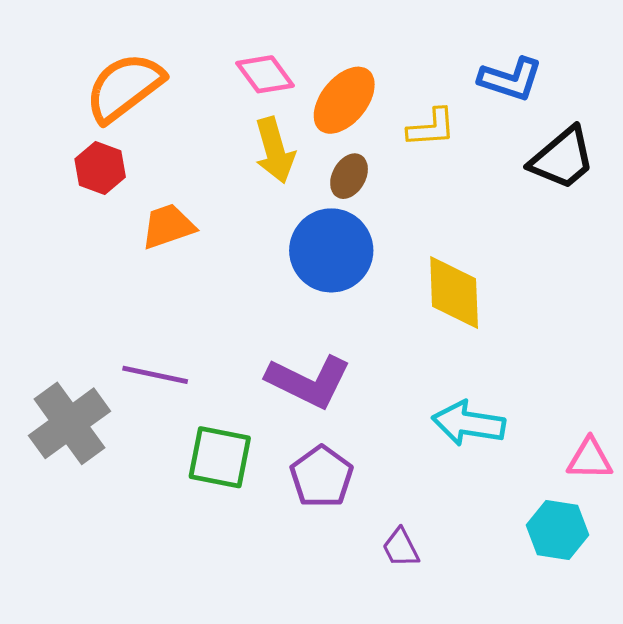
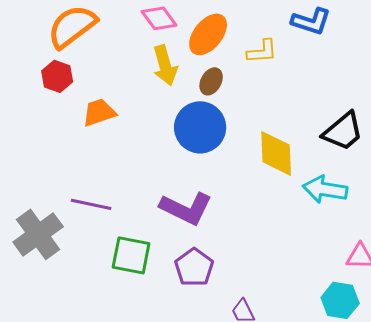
black trapezoid: (562, 158) -> (343, 131), moved
cyan arrow: (469, 423) -> (325, 189), moved

